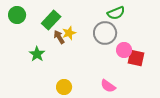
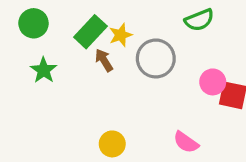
yellow star: (69, 33) -> (121, 35), moved
gray circle: (105, 33) -> (156, 58), moved
green star: (37, 54) -> (44, 70), moved

